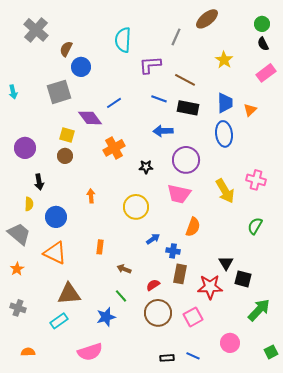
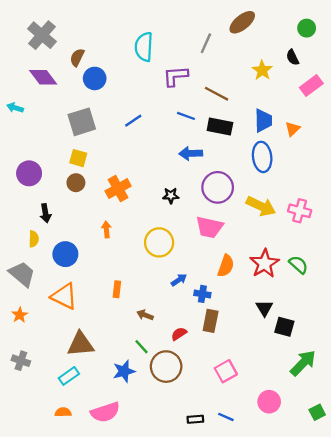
black semicircle: (263, 44) -> (293, 57), moved
cyan arrow: (13, 92) -> (15, 108), turned 120
gray square: (59, 92) -> (82, 122), moved
purple diamond: (90, 118) -> (43, 77), moved
orange cross: (114, 148) -> (118, 189), moved
yellow arrow: (225, 191) -> (261, 206), moved, turned -35
green semicircle: (255, 226) -> (298, 265), turned 102
red star: (210, 287) -> (264, 263), moved, turned -30
brown circle: (158, 313) -> (166, 367), moved
orange semicircle: (28, 352) -> (63, 412), moved

